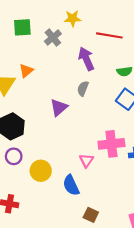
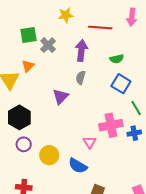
green square: (22, 27) -> (29, 35), moved
gray cross: (53, 38) -> (48, 45), moved
purple arrow: (86, 59) -> (81, 50), turned 35
blue semicircle: (71, 185) -> (78, 166), turned -30

